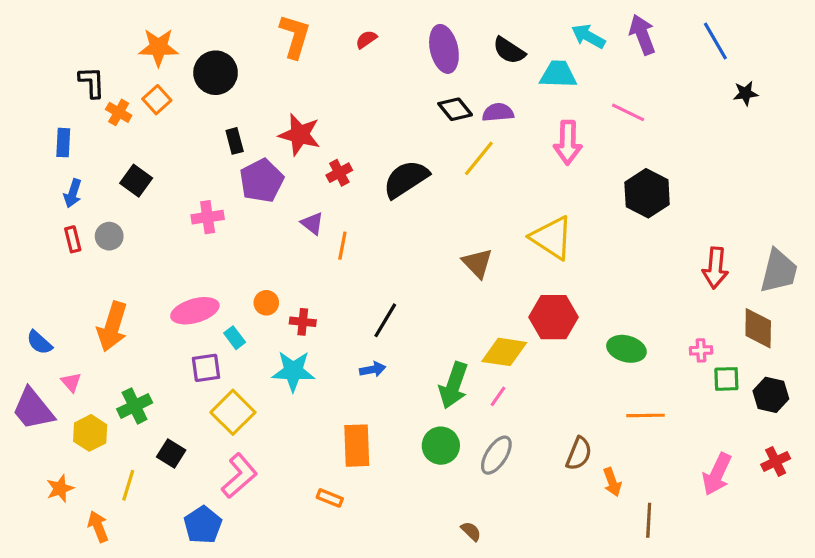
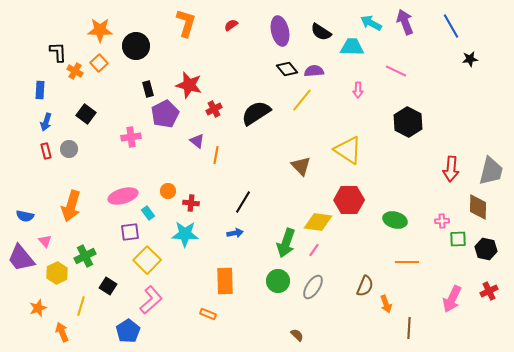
pink arrow: (568, 143) -> (358, 90), size x0.6
blue semicircle: (39, 342) -> (25, 216), turned -30

